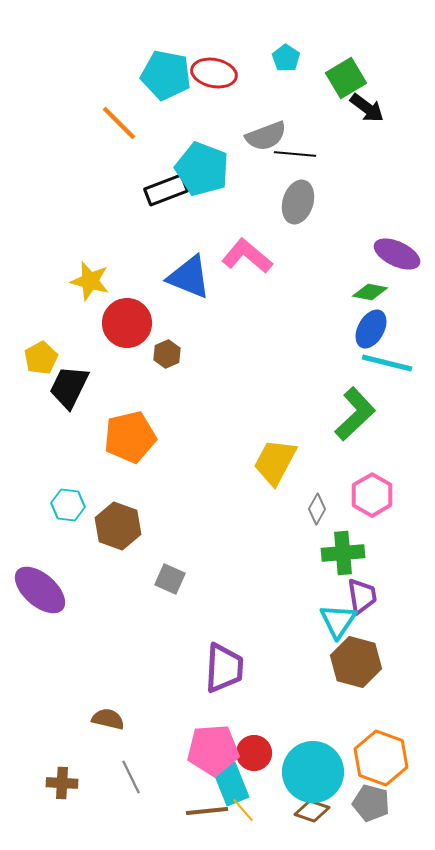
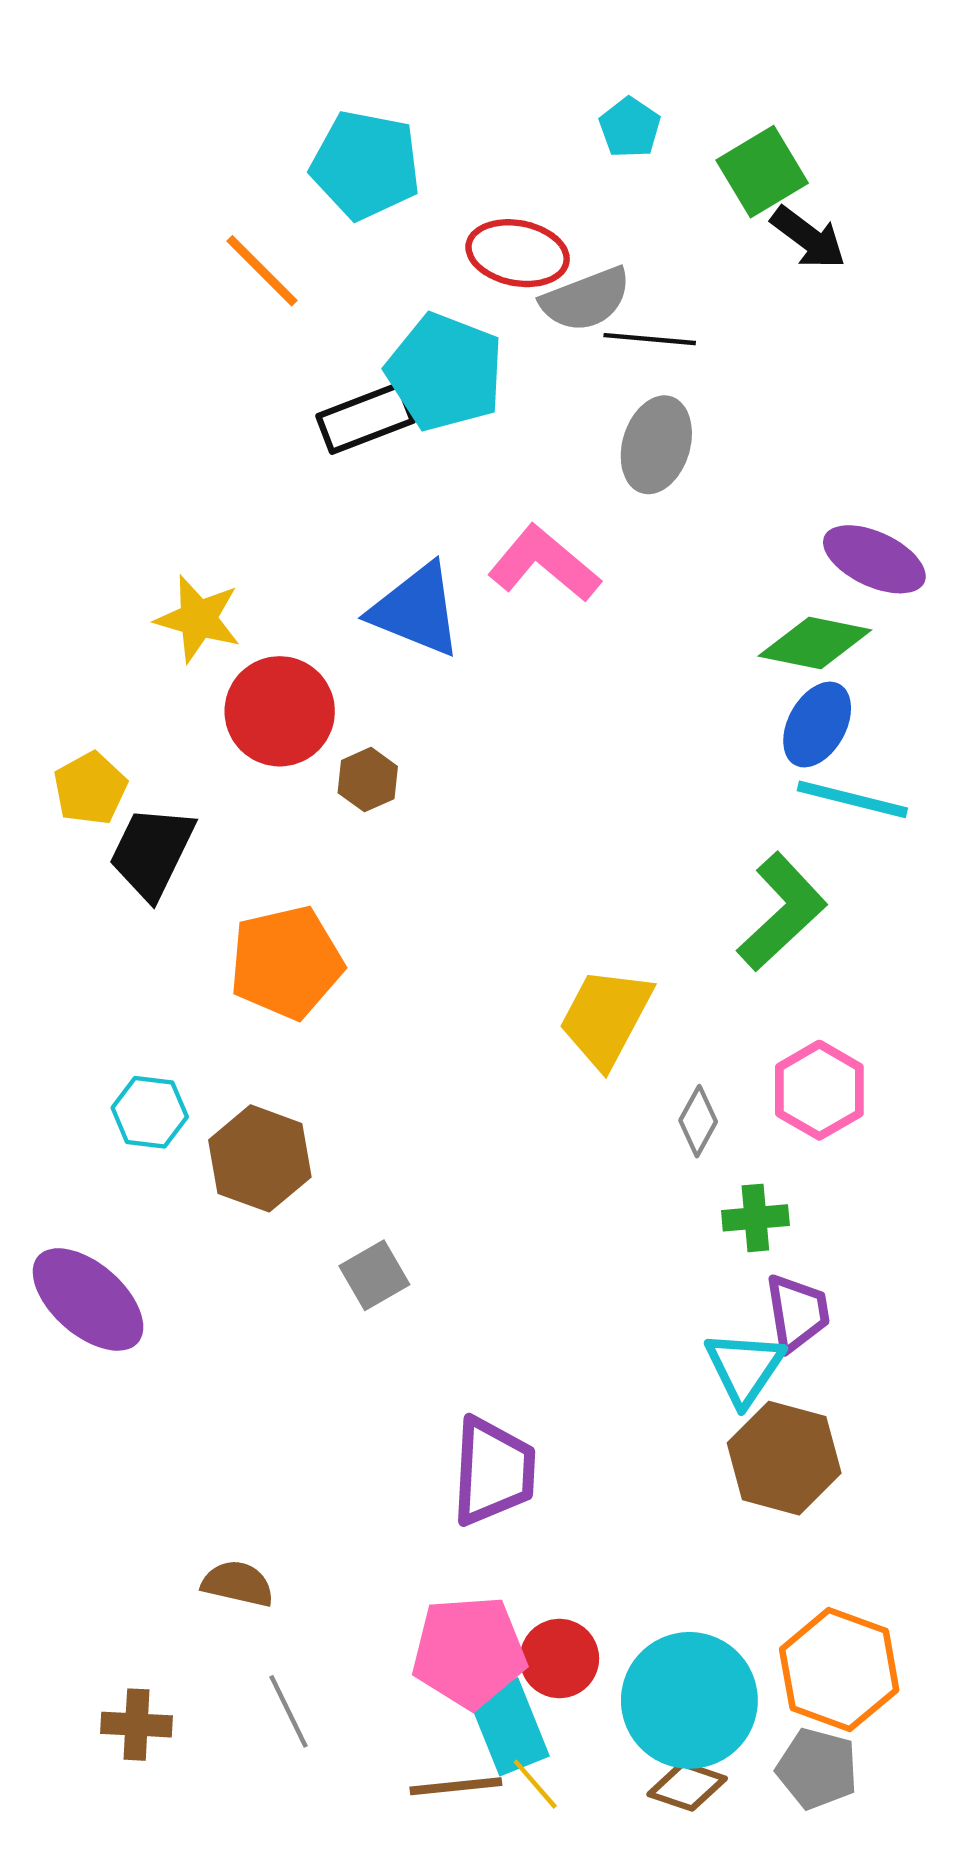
red ellipse: (214, 73) -> (518, 253), moved
green diamond: (370, 292) -> (815, 643), size x1.4
green cross: (343, 553) -> (755, 1218), size x0.7
gray square: (170, 579) -> (374, 1275), turned 36

